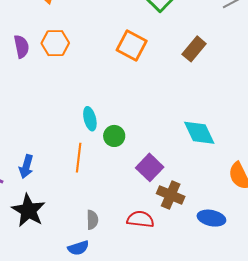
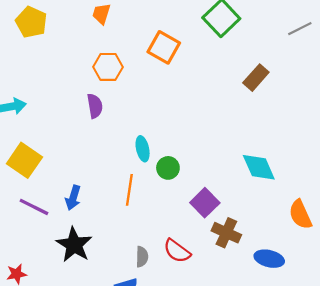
orange square: (132, 45) -> (164, 47), moved
purple semicircle: (21, 47) -> (95, 106), moved
red semicircle: (140, 219) -> (177, 251), moved, turned -152

